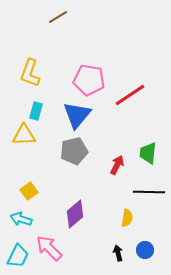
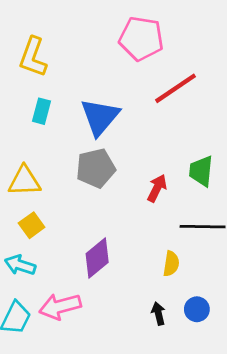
pink pentagon: (89, 80) -> (141, 38), moved
yellow triangle: (24, 135) -> (24, 181), moved
pink arrow: (49, 248) -> (60, 306), turned -60

